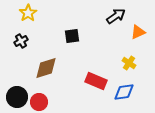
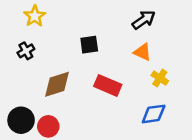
orange triangle: (138, 32) -> (142, 52), moved, turned 49
red rectangle: (96, 81) -> (108, 85), moved

